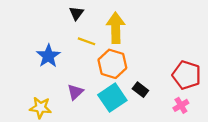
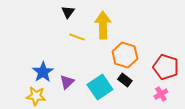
blue star: (48, 56) -> (43, 72), moved
orange hexagon: (112, 64) -> (125, 55), moved

